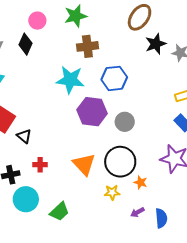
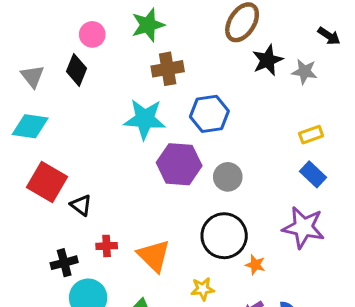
orange triangle: (84, 164) -> (154, 256), moved
yellow star: (112, 192) -> (203, 289), moved

